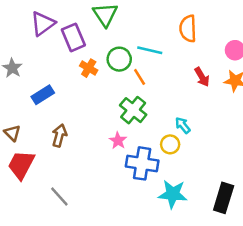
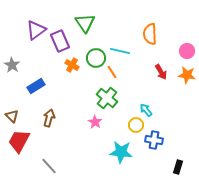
blue cross: (142, 163) -> (154, 140), moved, size x0.7
cyan star: (173, 194) -> (121, 152), moved
black rectangle: (224, 198) -> (178, 167), size x0.6

